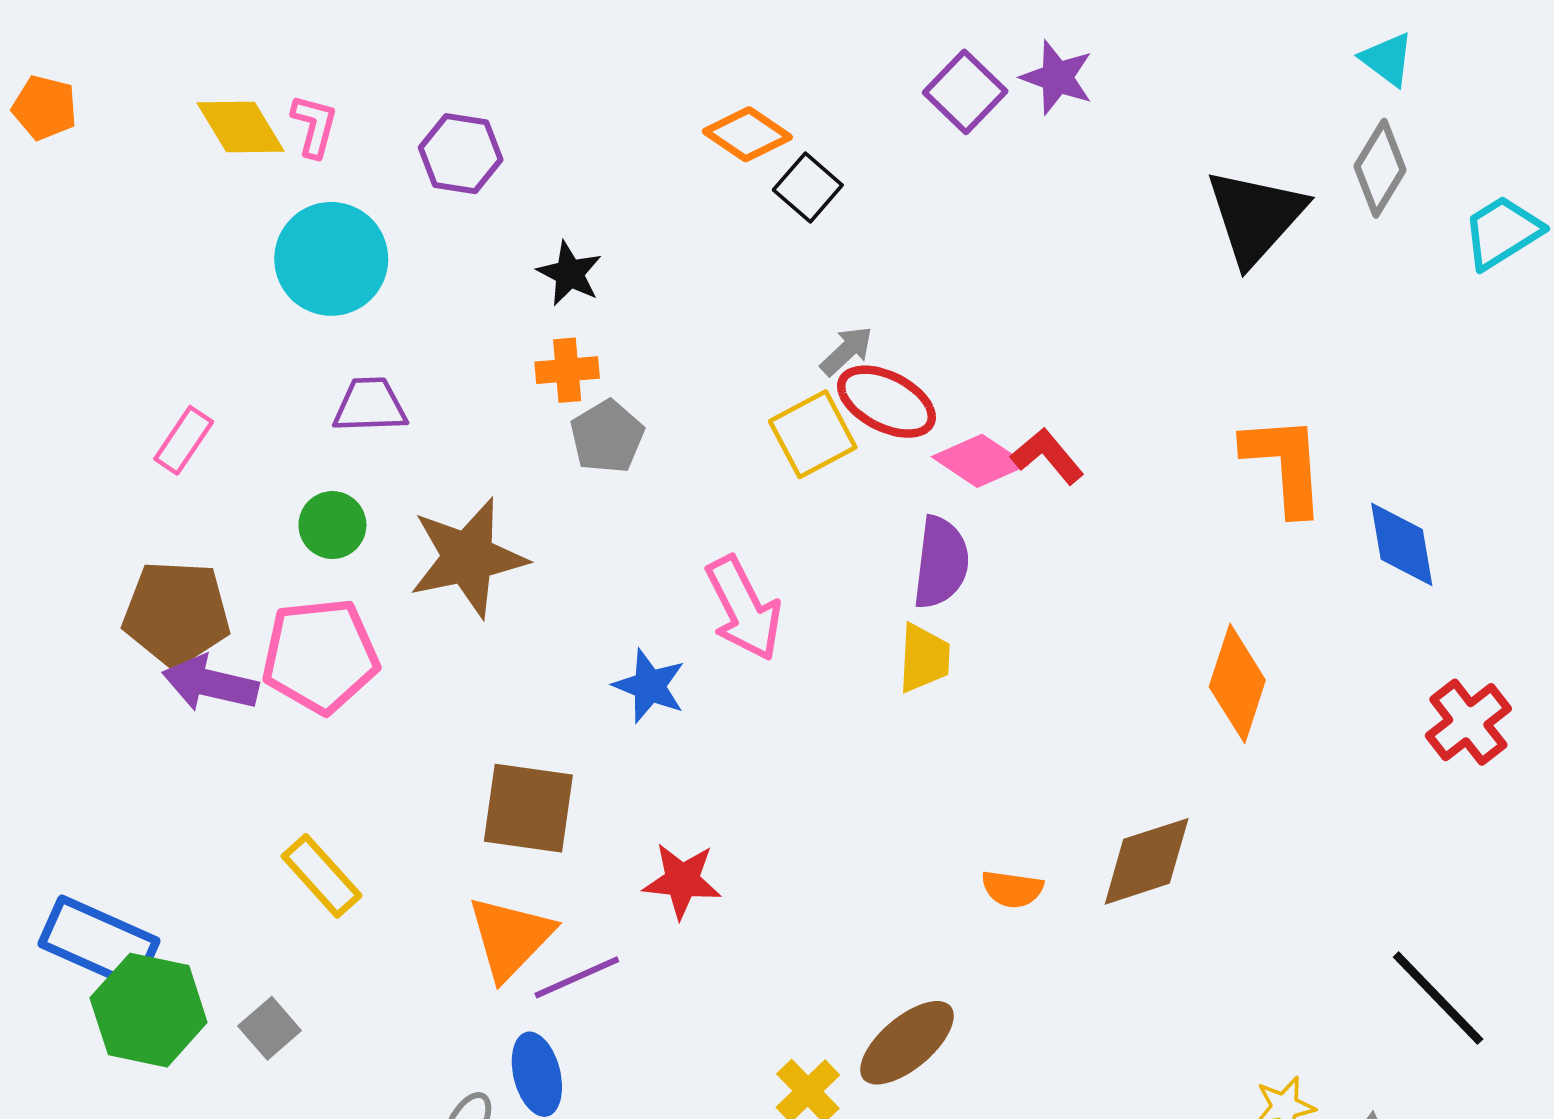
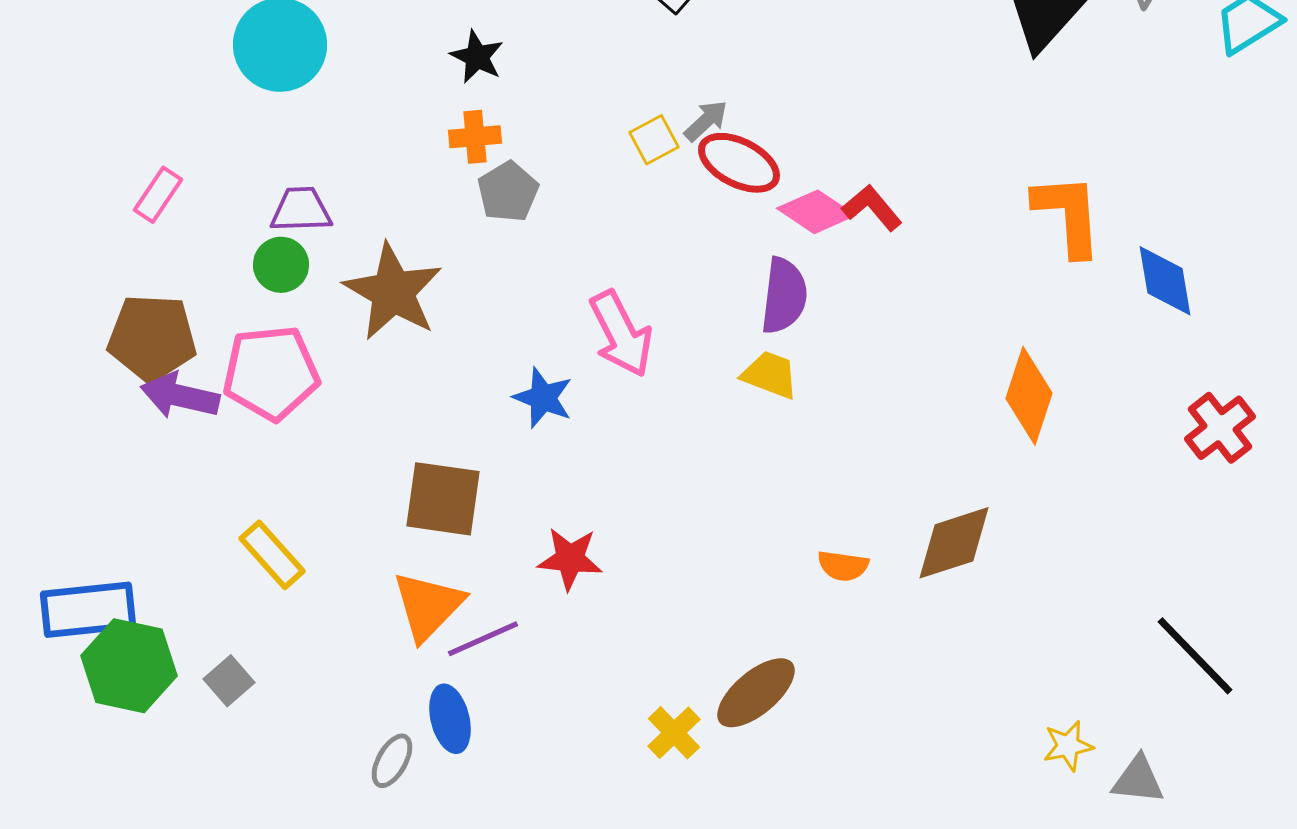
purple trapezoid: (370, 405) -> (301, 210), moved
yellow square: (813, 434) -> (654, 140), moved, size x0.7
brown star: (468, 558) -> (393, 292), turned -30
yellow trapezoid: (924, 658) -> (770, 375), turned -72
blue rectangle: (99, 942) -> (88, 610), turned -30

